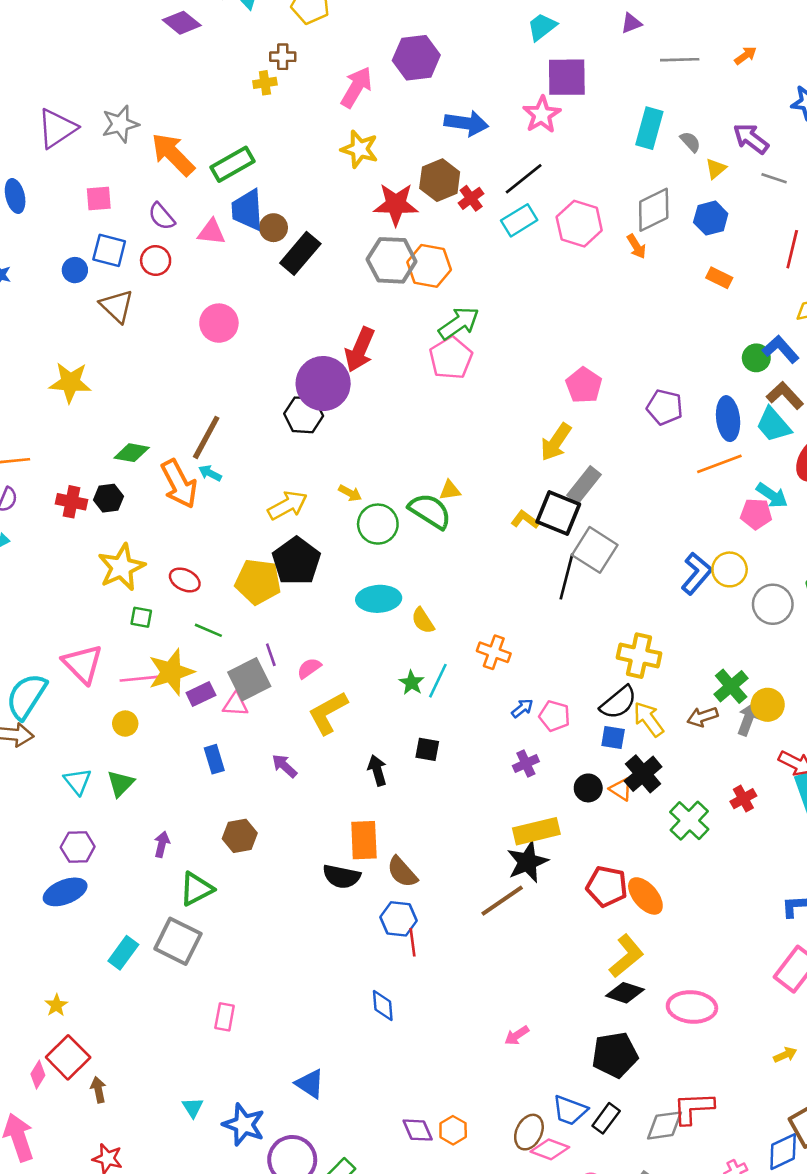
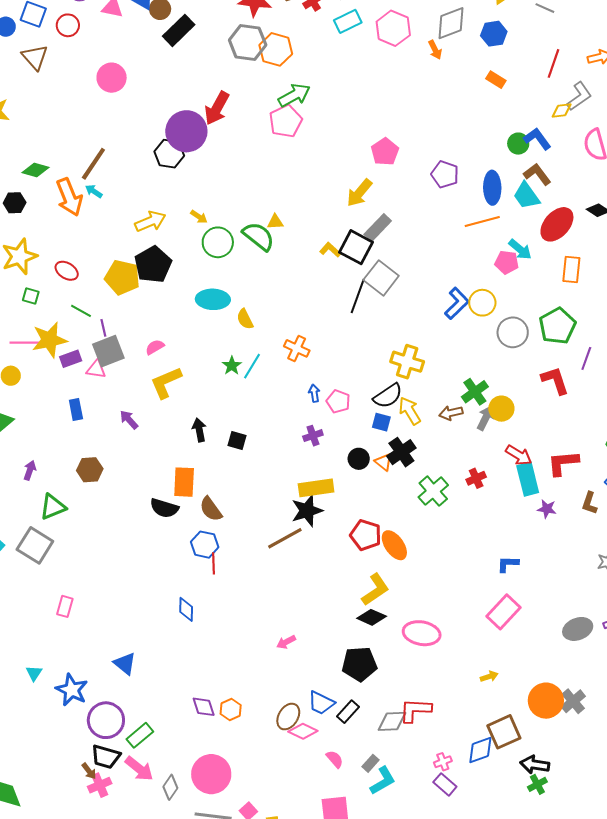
purple line: (271, 655) -> (103, 328), moved
blue arrow: (522, 708) -> (314, 393), turned -66
black square: (427, 749) -> (237, 441), moved

